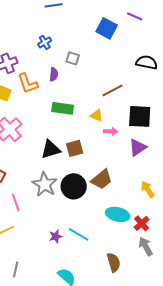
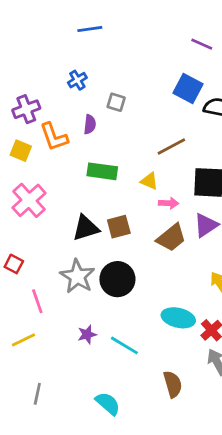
blue square: (107, 28) -> (188, 88), moved
brown trapezoid: (102, 179) -> (171, 238), moved
purple star: (56, 236) -> (87, 334), moved

